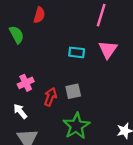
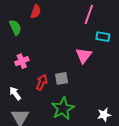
pink triangle: (108, 50) -> (84, 56), moved
cyan rectangle: (77, 52) -> (103, 37), moved
pink cross: (26, 83) -> (22, 61), moved

